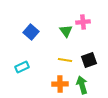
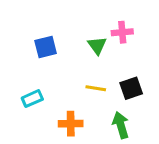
blue square: (31, 32) -> (46, 47), turned 35
orange cross: (60, 84) -> (71, 124), moved

